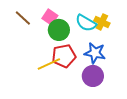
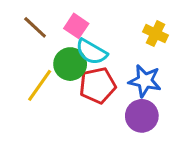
cyan semicircle: (86, 23) -> (91, 52), moved
green circle: (59, 30) -> (70, 64), moved
yellow line: (49, 64) -> (40, 85), moved, turned -30

